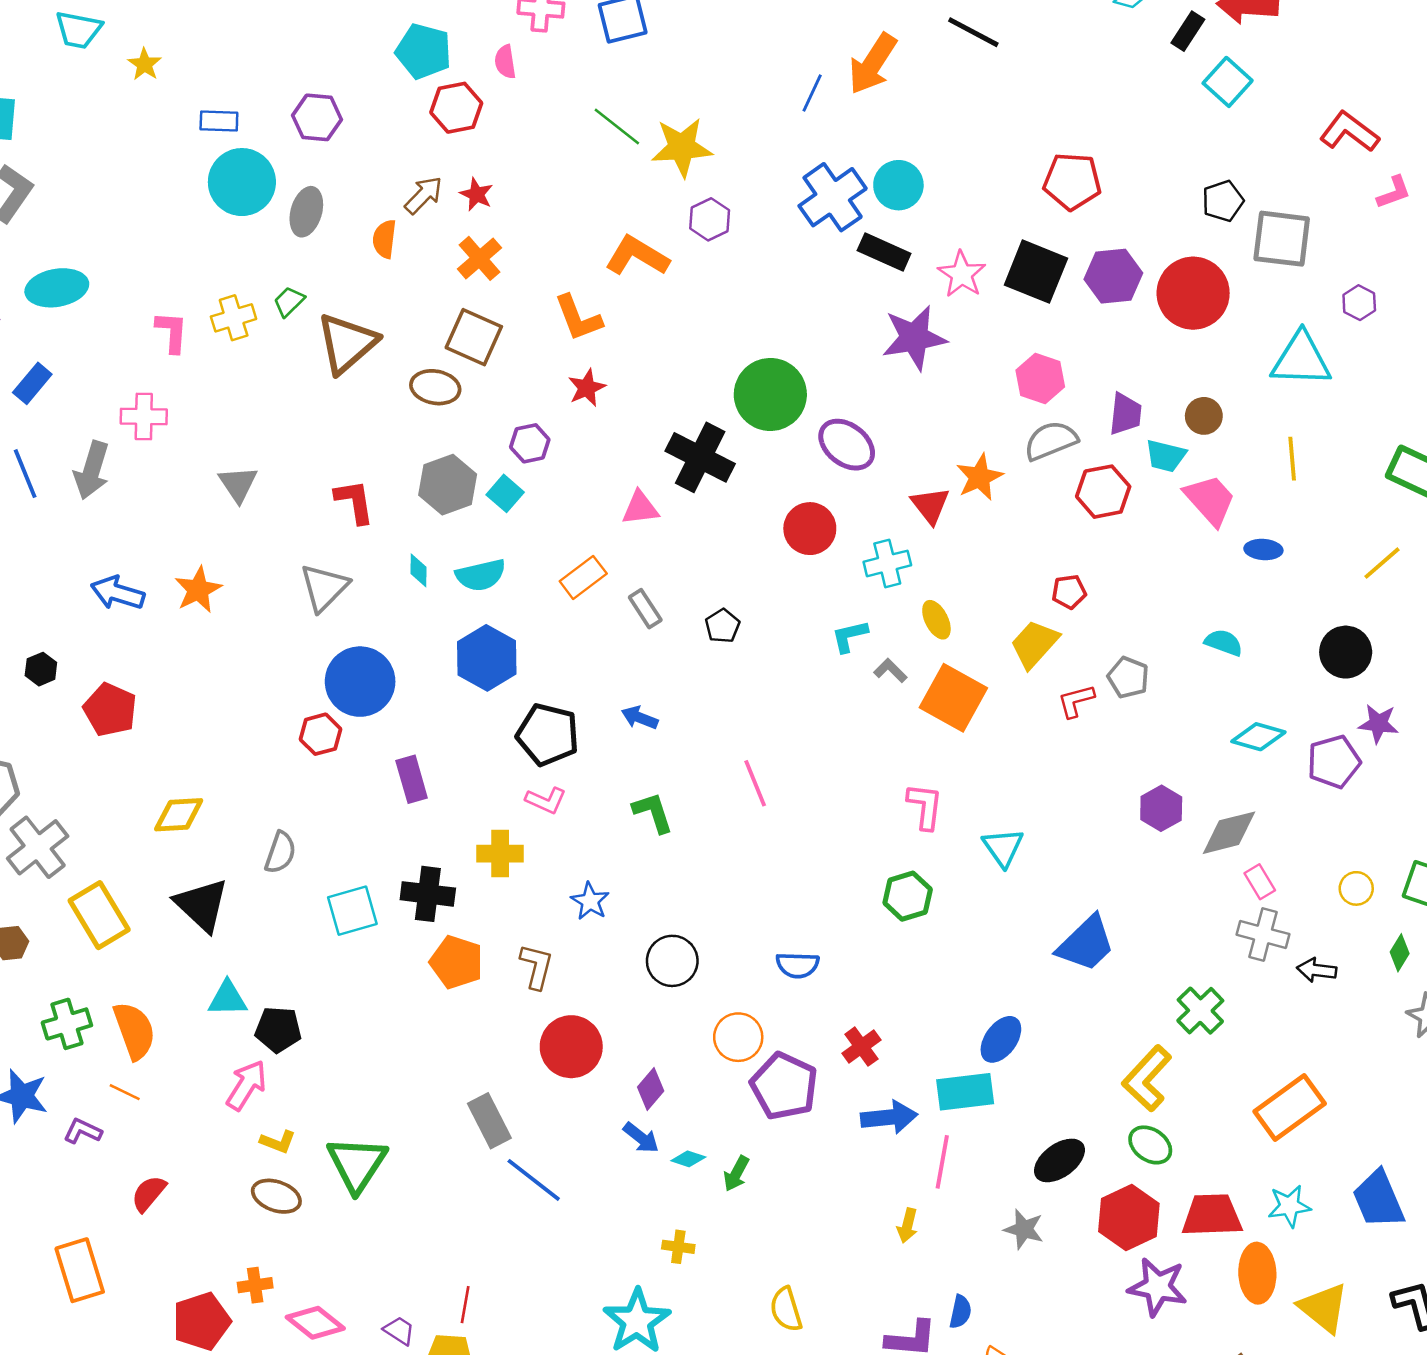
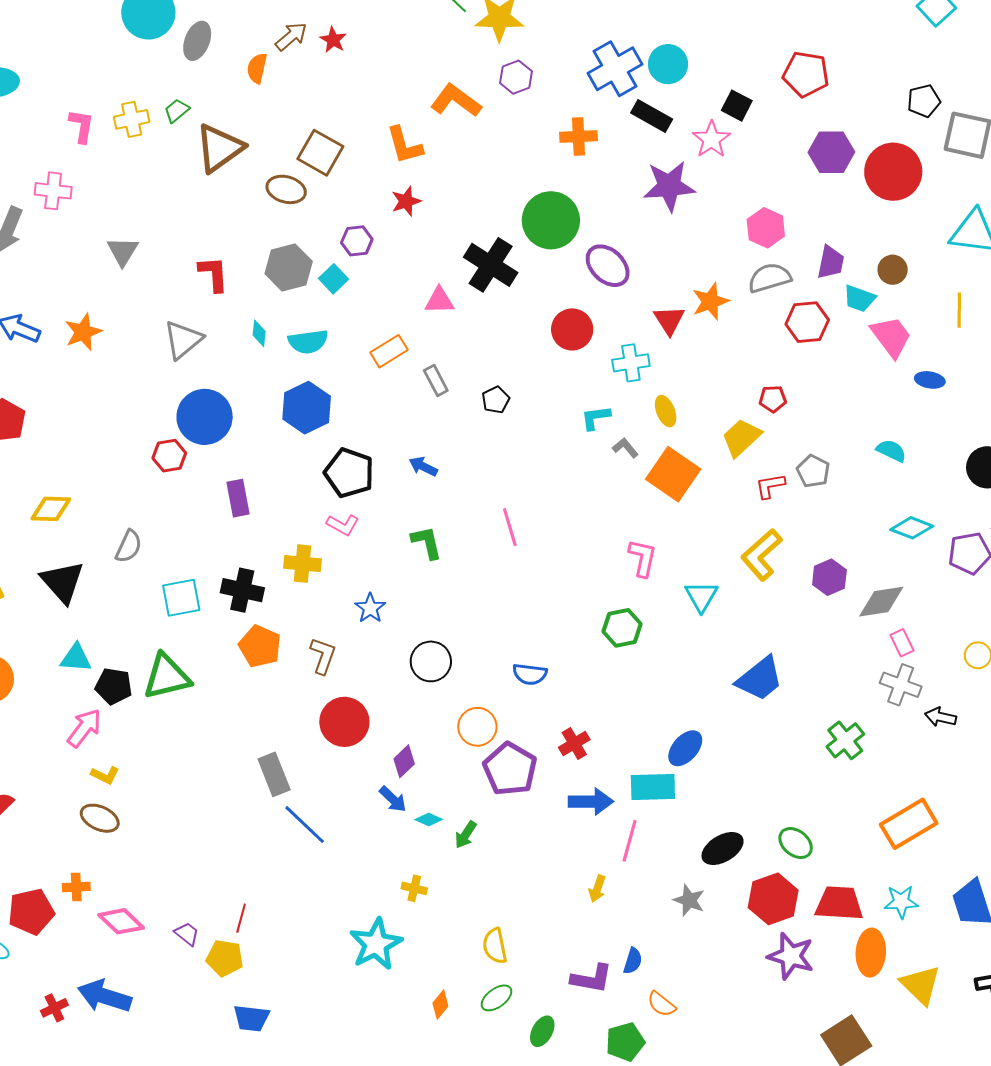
orange cross: (480, 258) -> (579, 136), moved, turned 33
black square: (1036, 272) -> (737, 106), moved, size x0.6
yellow L-shape: (1147, 1078) -> (762, 555), moved
green triangle: (357, 1164) -> (167, 677), moved, turned 38

